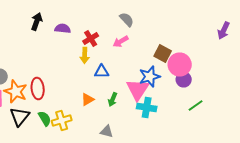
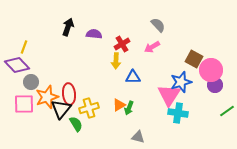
orange star: (16, 92) -> (47, 97), turned 30
green arrow: (113, 100) -> (129, 108), moved
black triangle: (20, 116) -> (61, 109), moved
yellow cross: (62, 120) -> (89, 108), moved

